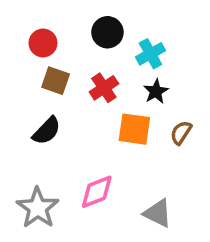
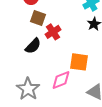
red cross: (104, 88) -> (53, 32), moved
orange square: (134, 129) -> (79, 62), moved

